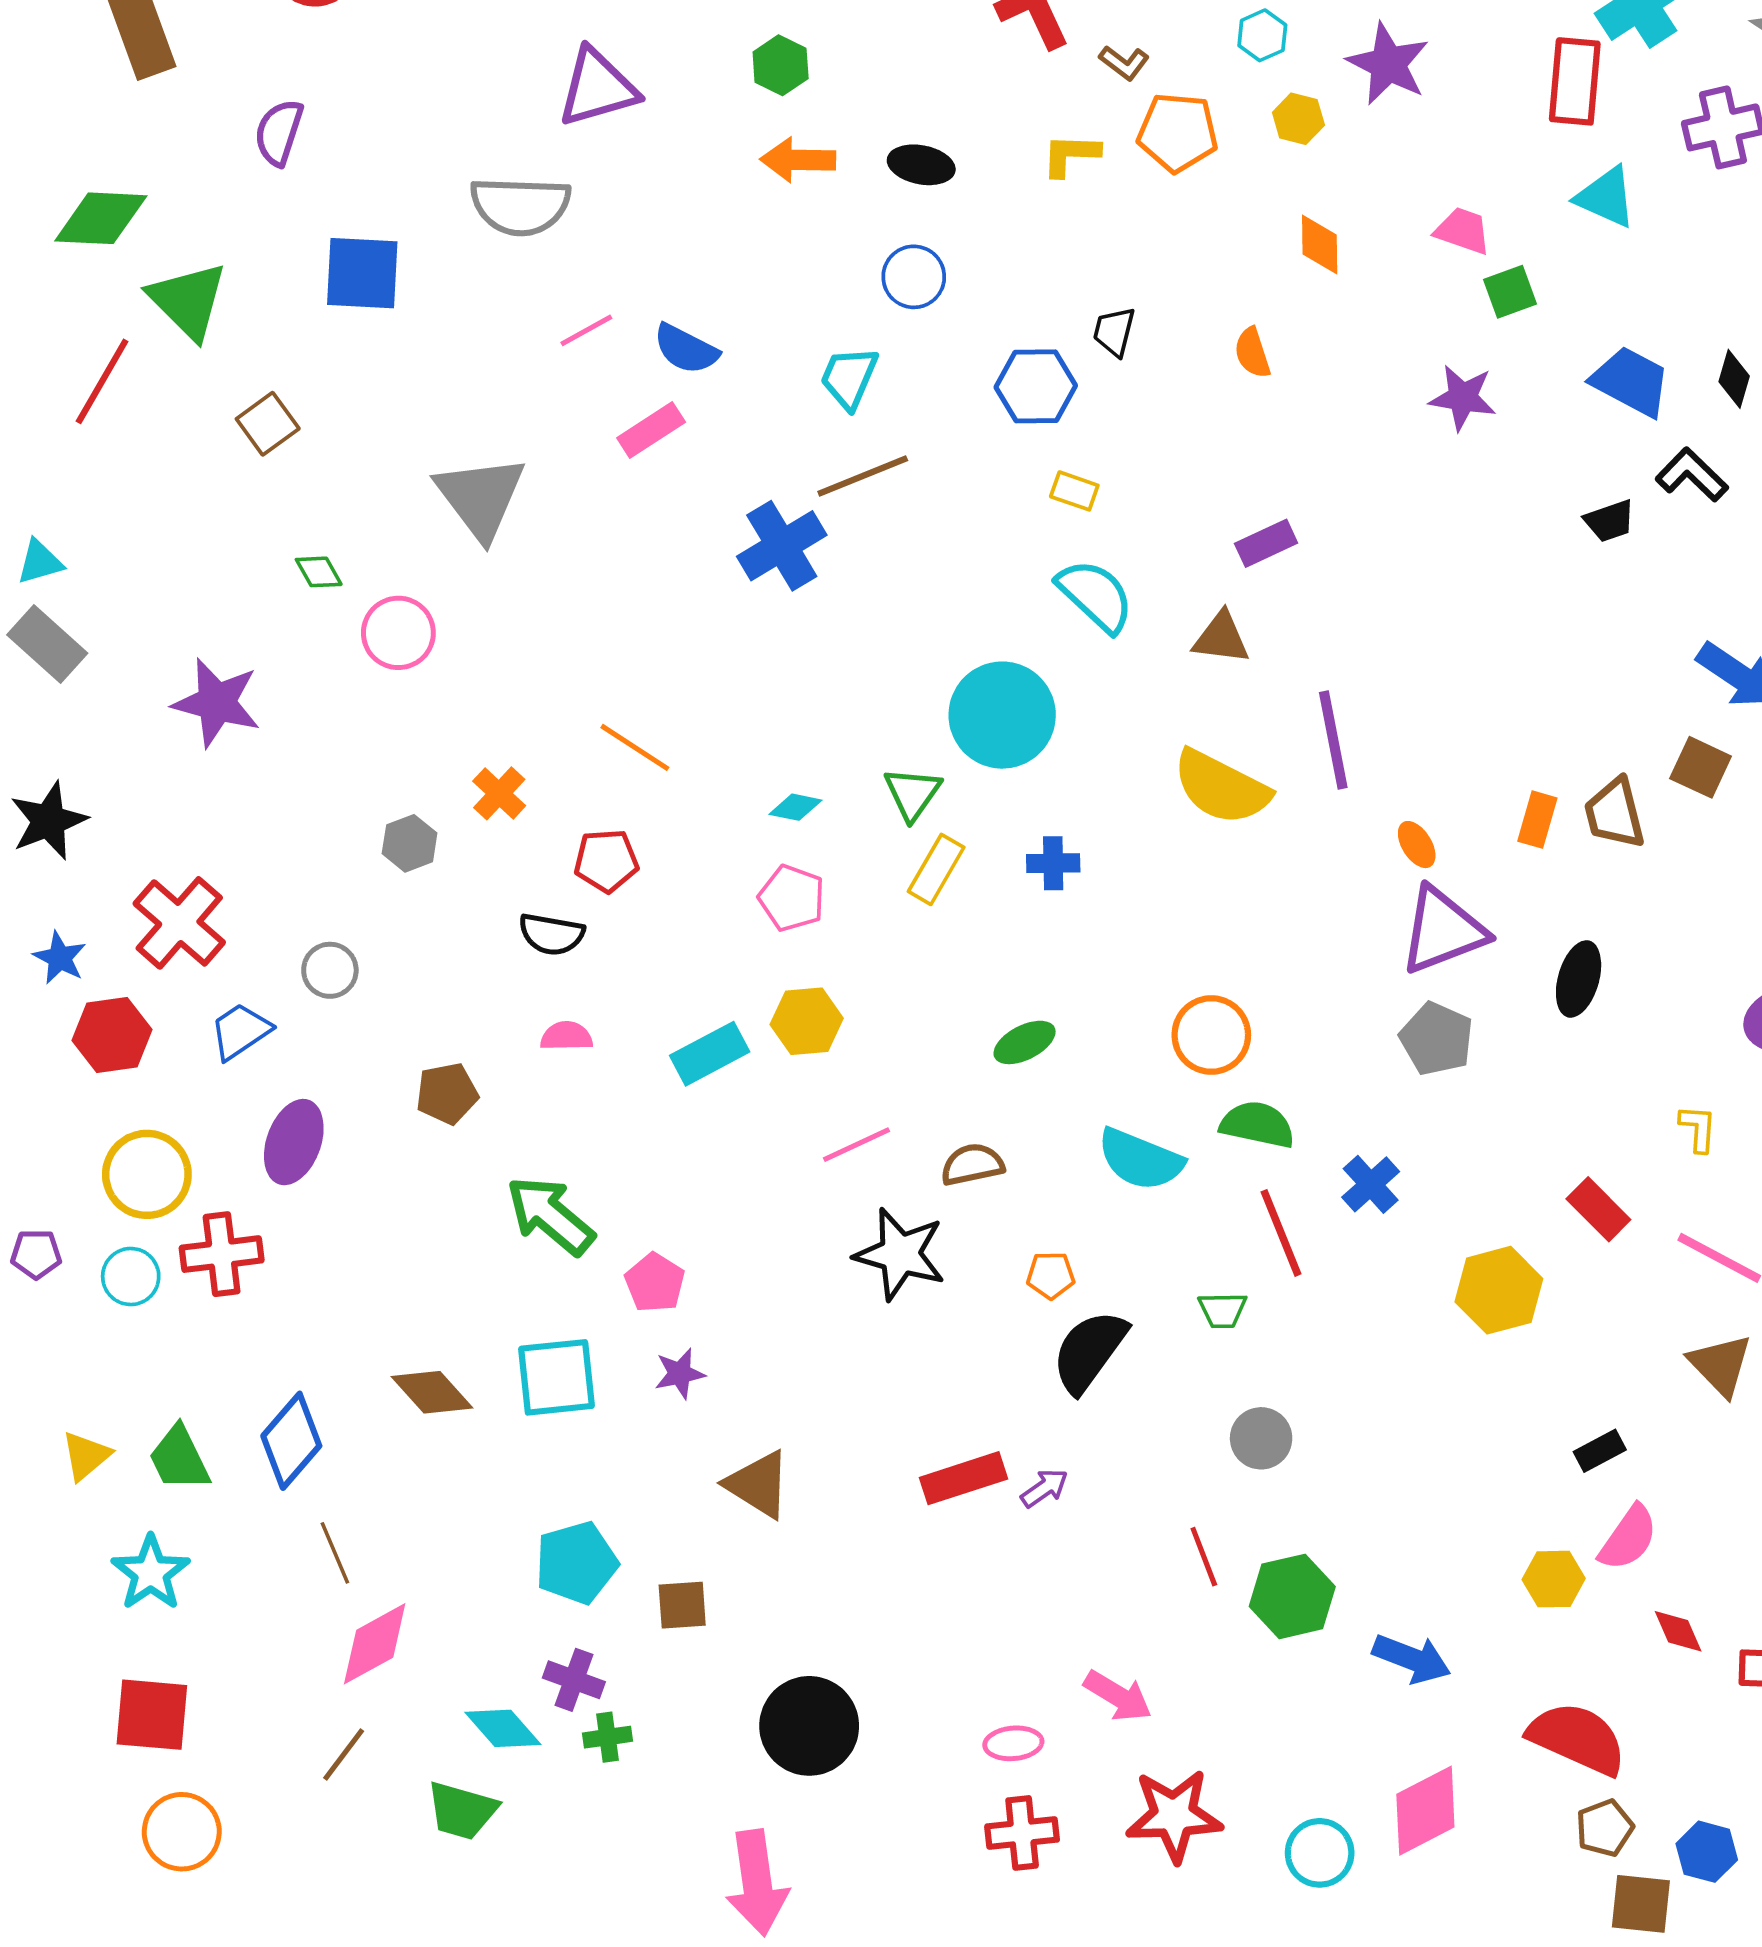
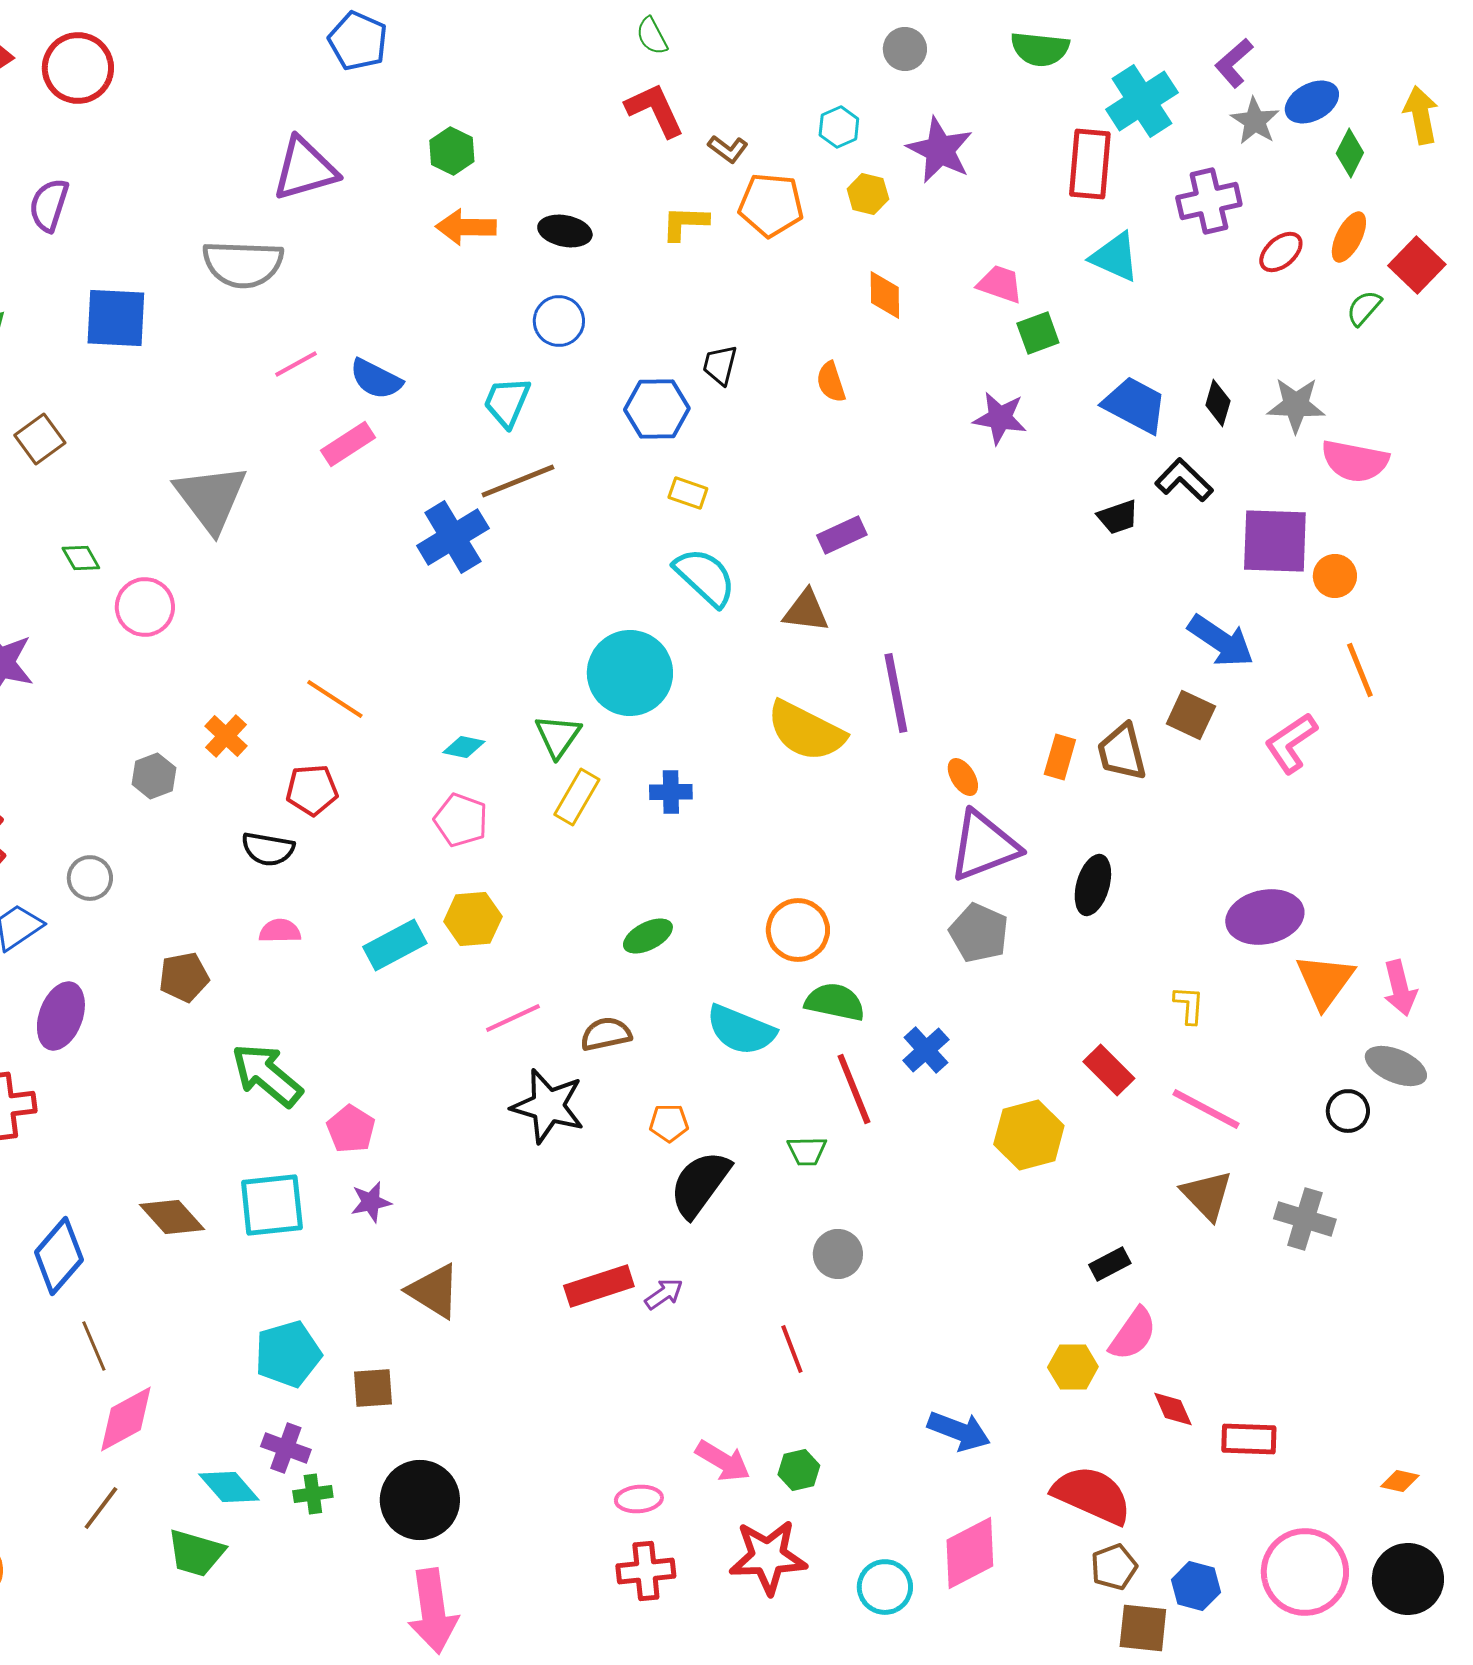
green hexagon: (1292, 1596) -> (799, 1470), moved, size x0.6
black circle: (809, 1726) -> (420, 1500), moved

